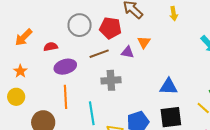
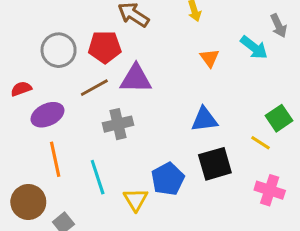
orange triangle: (144, 42) -> (210, 58), moved
purple triangle: (128, 52) -> (136, 79), size x1.6

